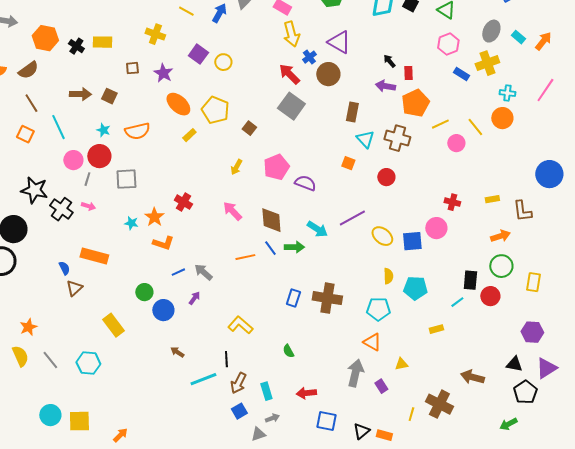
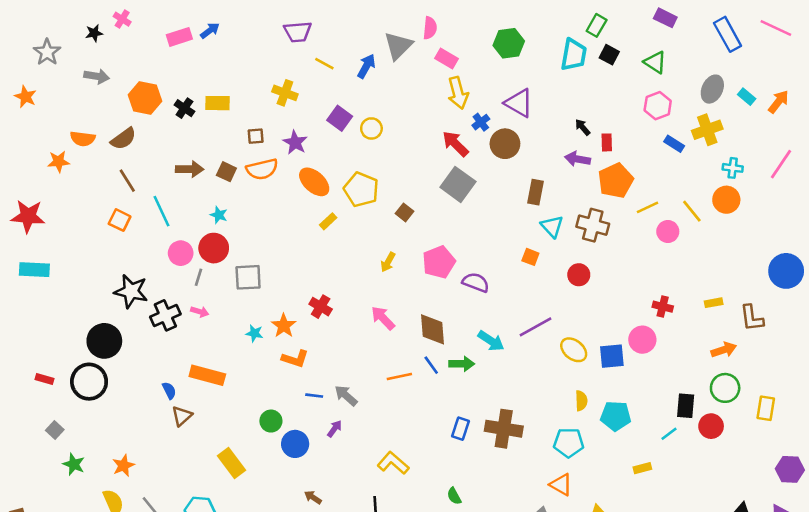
orange semicircle: (137, 131) -> (262, 169), moved
black cross: (61, 209) -> (165, 315), turned 30
blue line: (178, 272) -> (314, 396), turned 32
purple hexagon: (532, 332) -> (790, 469), moved

